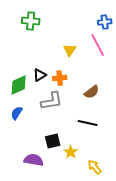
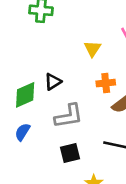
orange cross: (60, 78) -> (106, 83), moved
black square: (53, 141) -> (70, 153), moved

